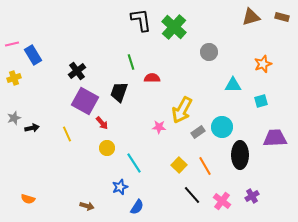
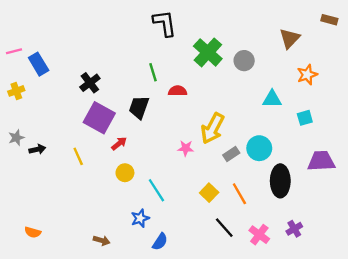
brown triangle: (251, 17) -> (290, 38), moved, turned -30
green cross: (174, 27) -> (208, 52), moved
red arrow: (102, 123) -> (119, 144), turned -88

